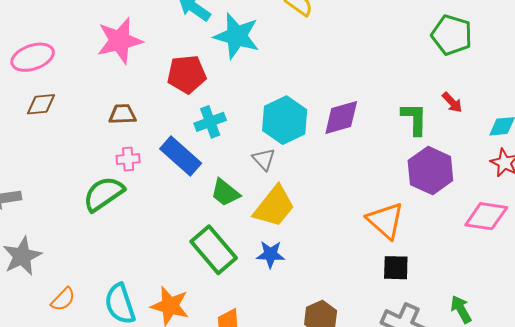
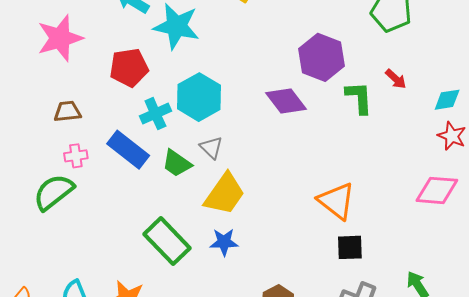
purple diamond: (341, 118) -> (286, 101), turned 72
cyan hexagon: (285, 120) -> (199, 97), moved
purple hexagon: (430, 171) -> (321, 57), moved
green trapezoid: (225, 193) -> (177, 163), moved

